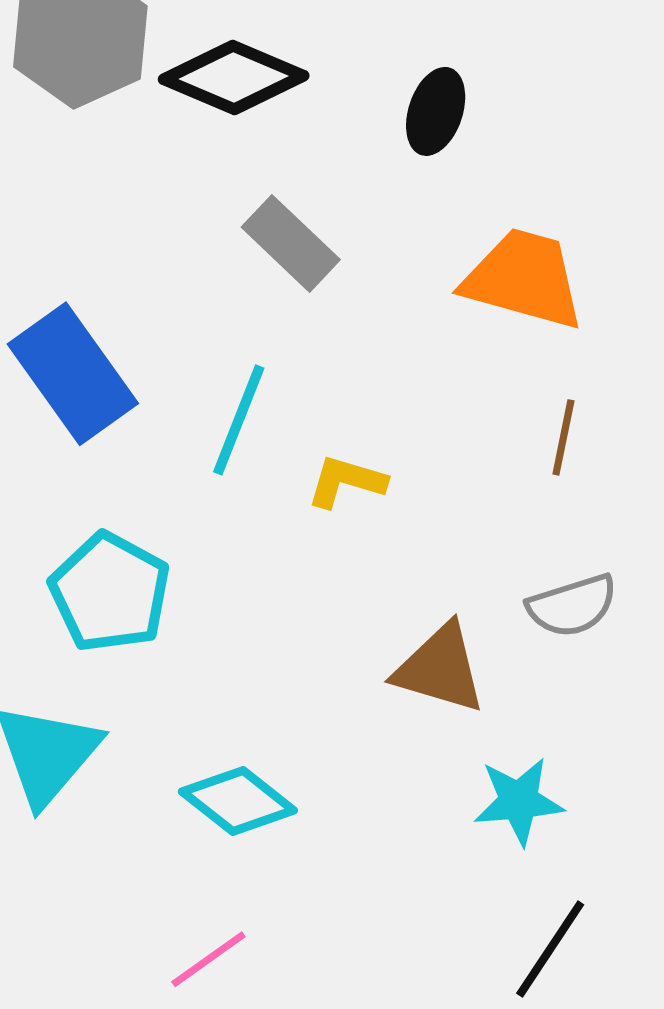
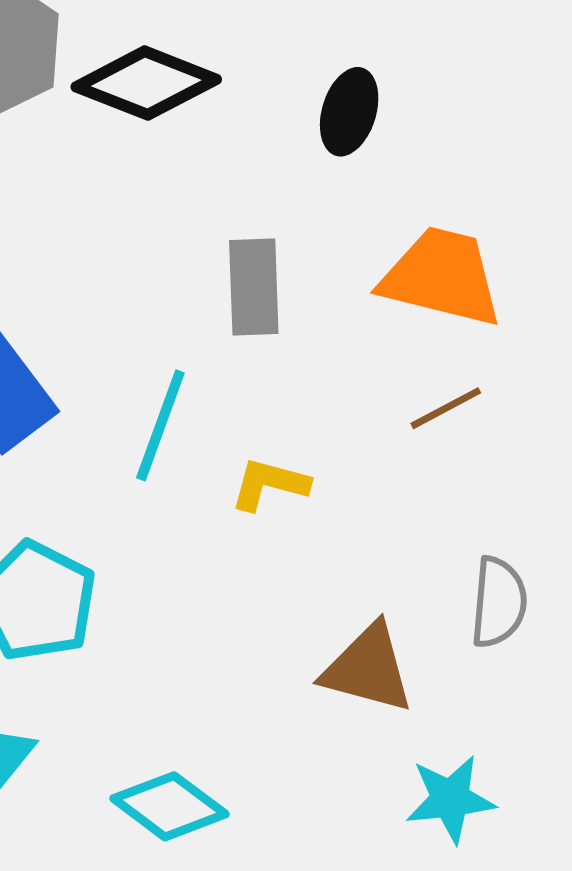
gray rectangle: (291, 243) -> (254, 287), moved, turned 46
brown line: (563, 437) -> (446, 408), moved, turned 52
gray semicircle: (572, 606) -> (499, 602), turned -66

